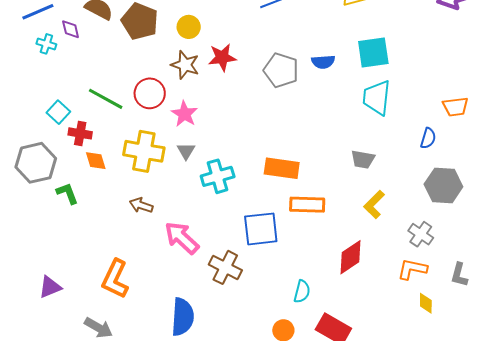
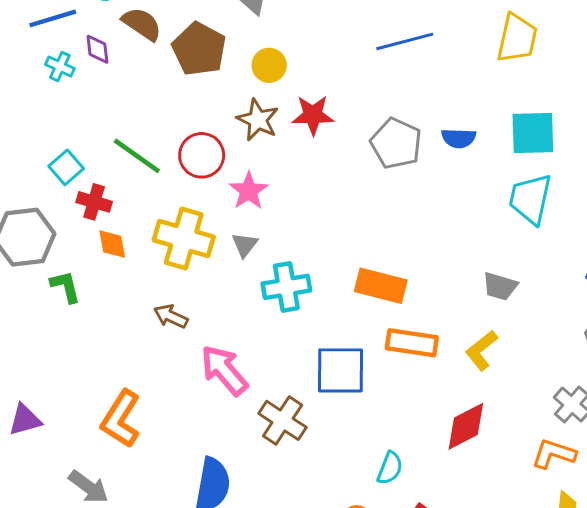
yellow L-shape: (374, 205) -> (482, 350), moved

